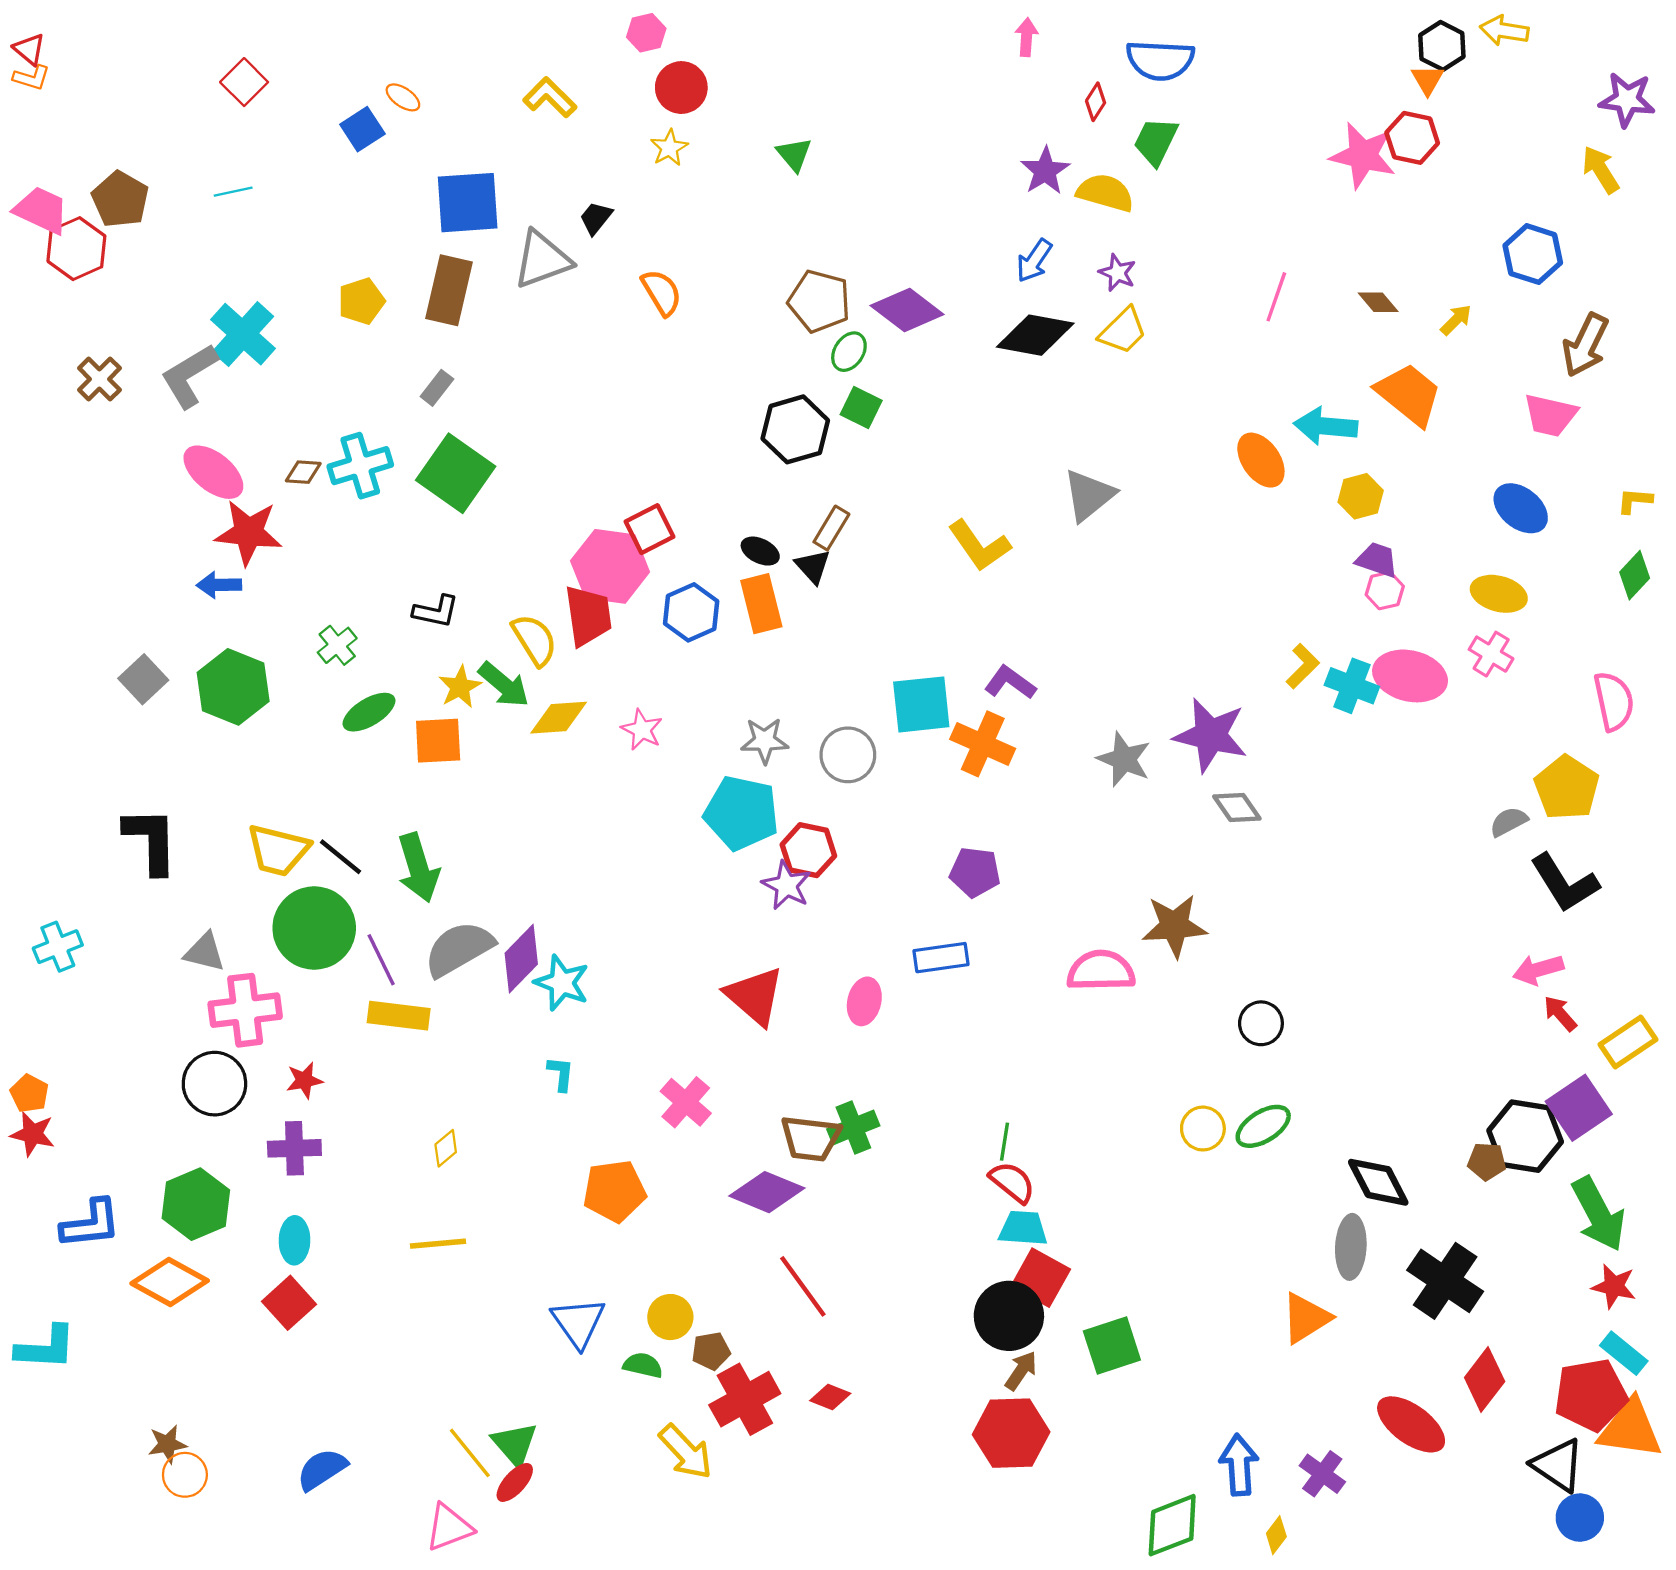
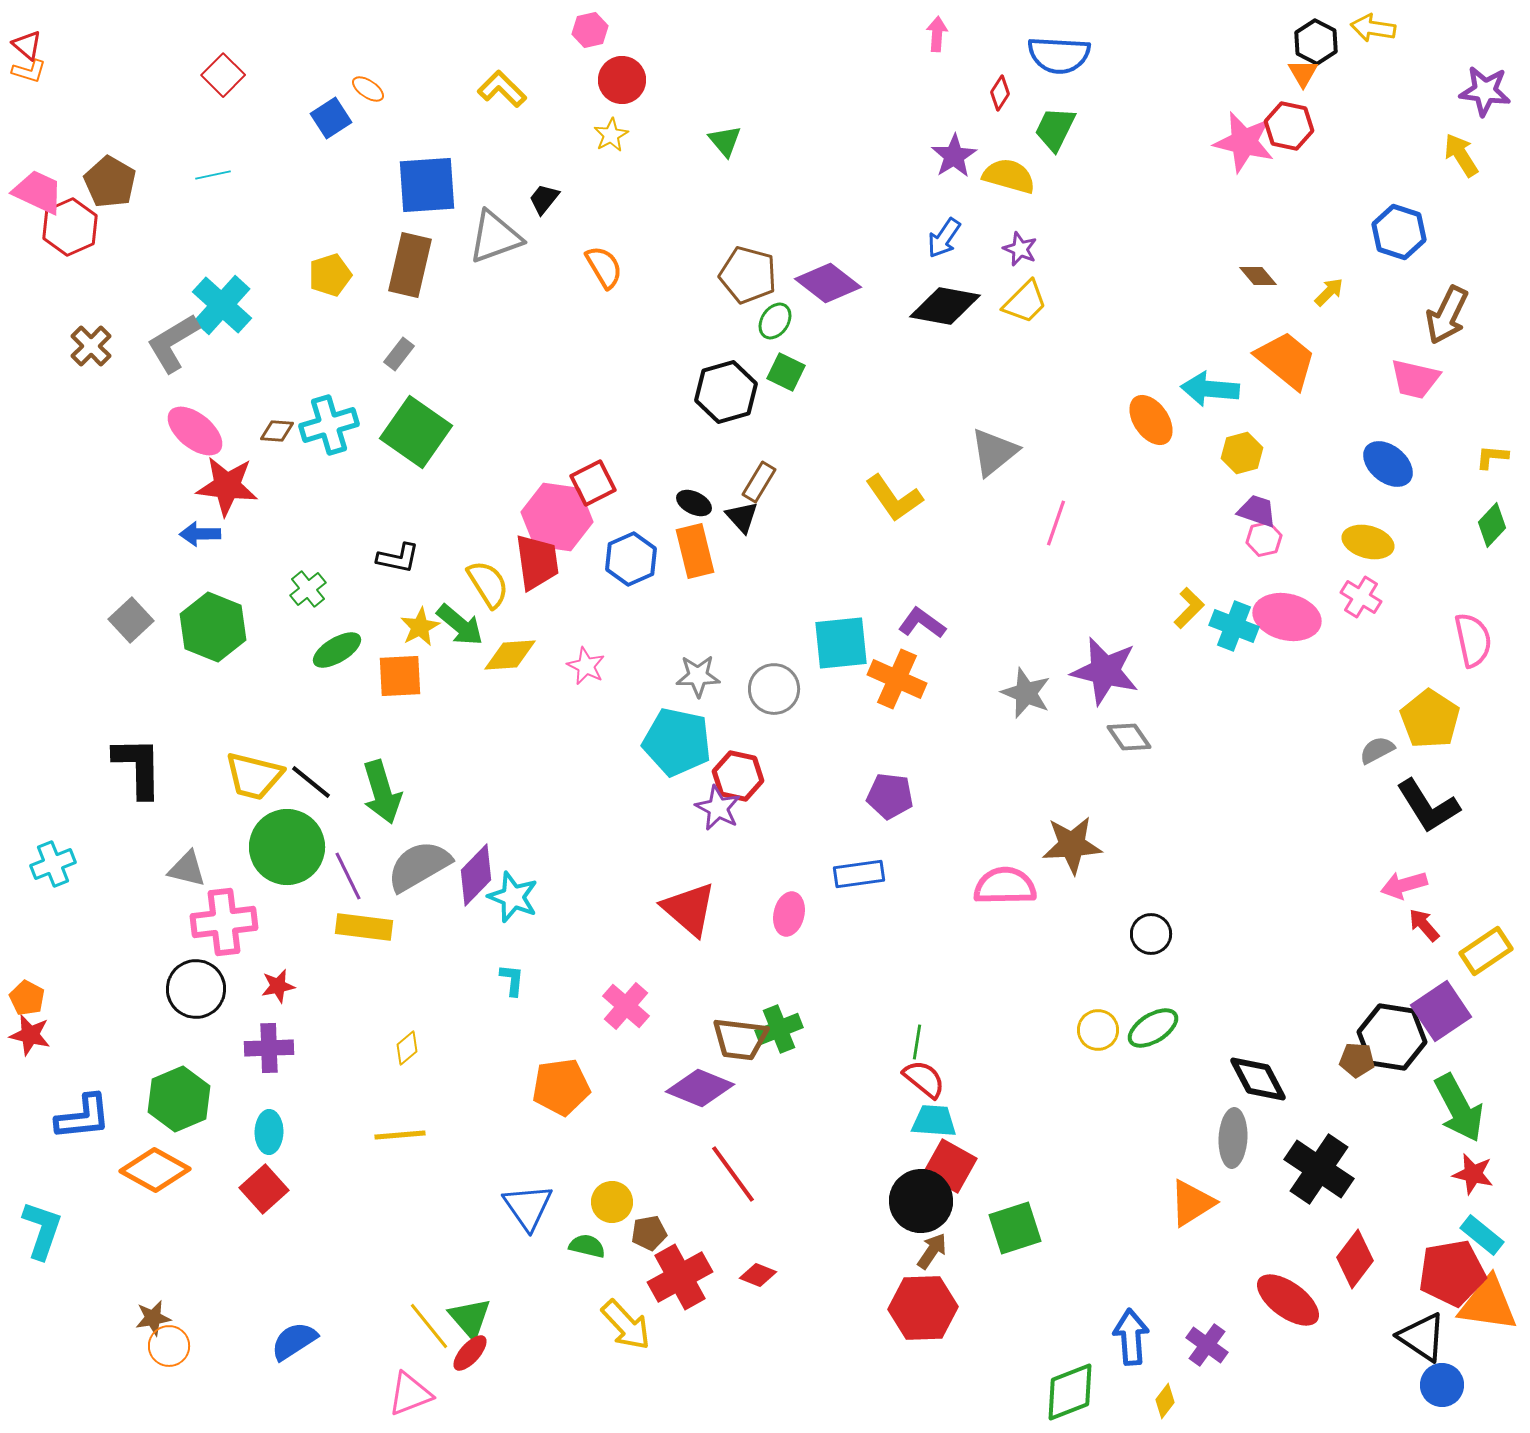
pink line: (1276, 297) -> (1056, 523), moved
cyan L-shape: (46, 1348) -> (42, 1230), turned -74

